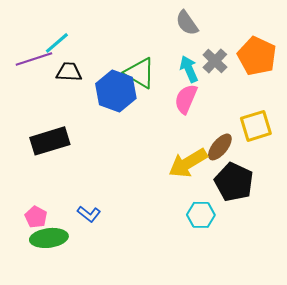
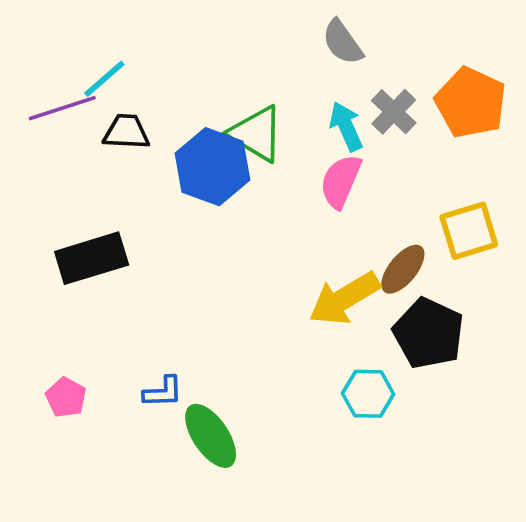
blue L-shape: (89, 214) -> (163, 392), turned -40
green ellipse: (49, 238) -> (211, 436), moved, turned 63

